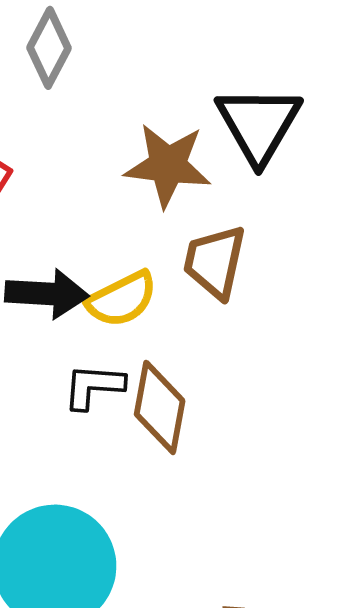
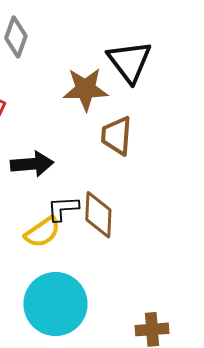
yellow semicircle: (122, 299) -> (42, 232), moved

